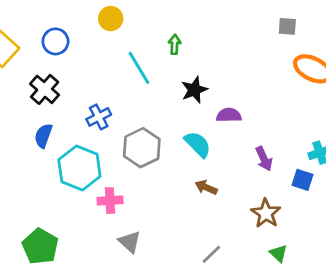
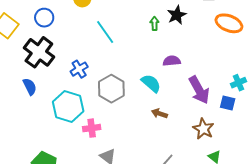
green arrow: (175, 44) -> (155, 24), moved
black cross: (45, 89) -> (39, 52), size x1.4
black star: (194, 90) -> (177, 15), moved
blue semicircle: (43, 136) -> (30, 87), moved, turned 138
purple arrow: (264, 159) -> (199, 90), size x1.6

